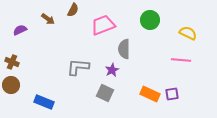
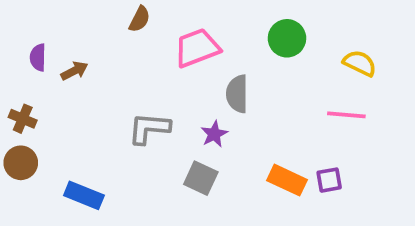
brown arrow: (48, 19) -> (74, 71), moved, turned -64
purple semicircle: (20, 30) -> (38, 57), turned -64

